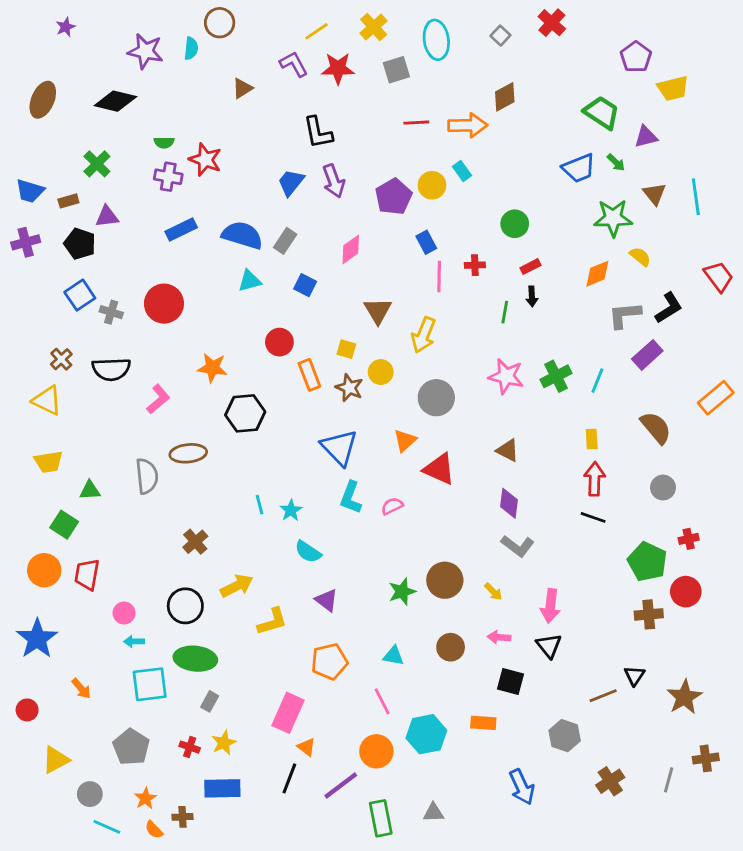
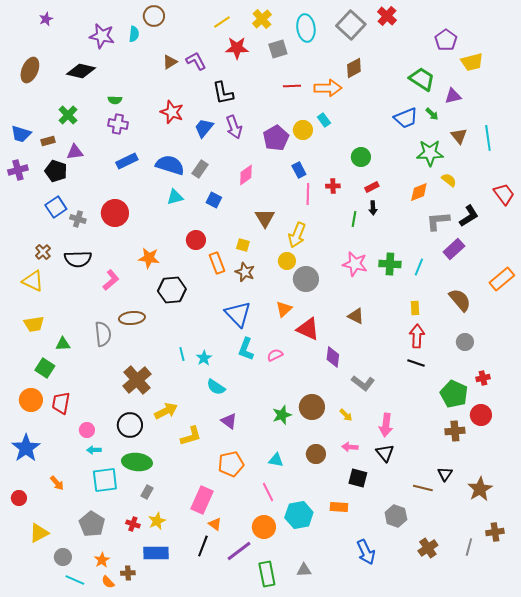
gray square: (500, 36) -> (351, 25), size x2.0
purple L-shape: (294, 64) -> (196, 61), moved
red star: (205, 160) -> (172, 112), moved
yellow circle: (381, 372) -> (287, 261), moved
green cross: (556, 376) -> (390, 264), turned 30
purple diamond: (509, 503) -> (333, 357), moved
brown cross: (195, 542) -> (137, 380), size x1.6
brown line: (603, 696) -> (423, 488), turned 36

